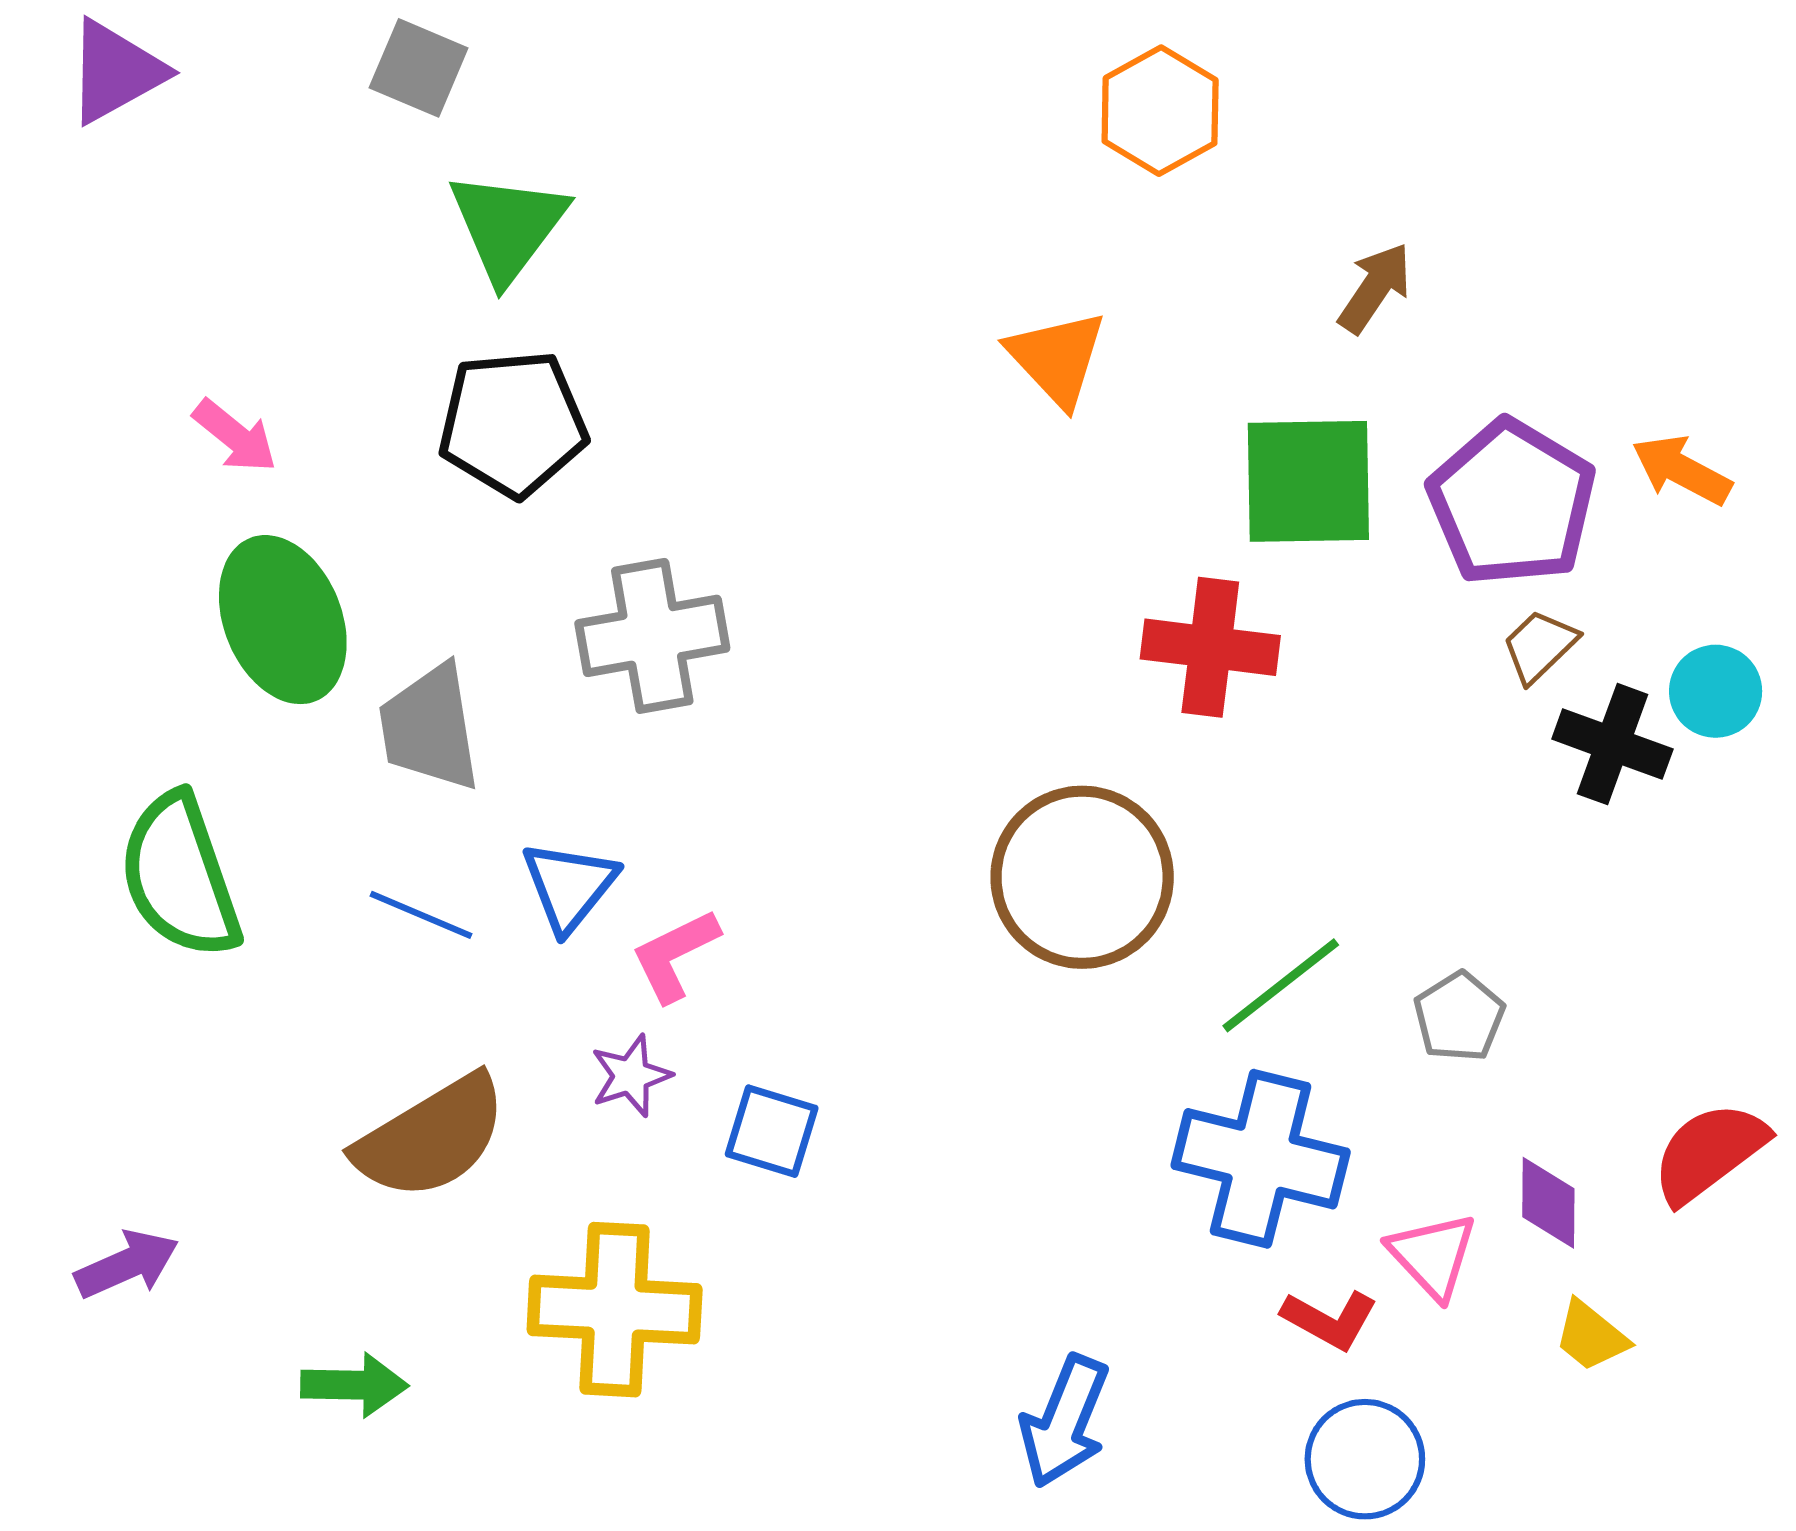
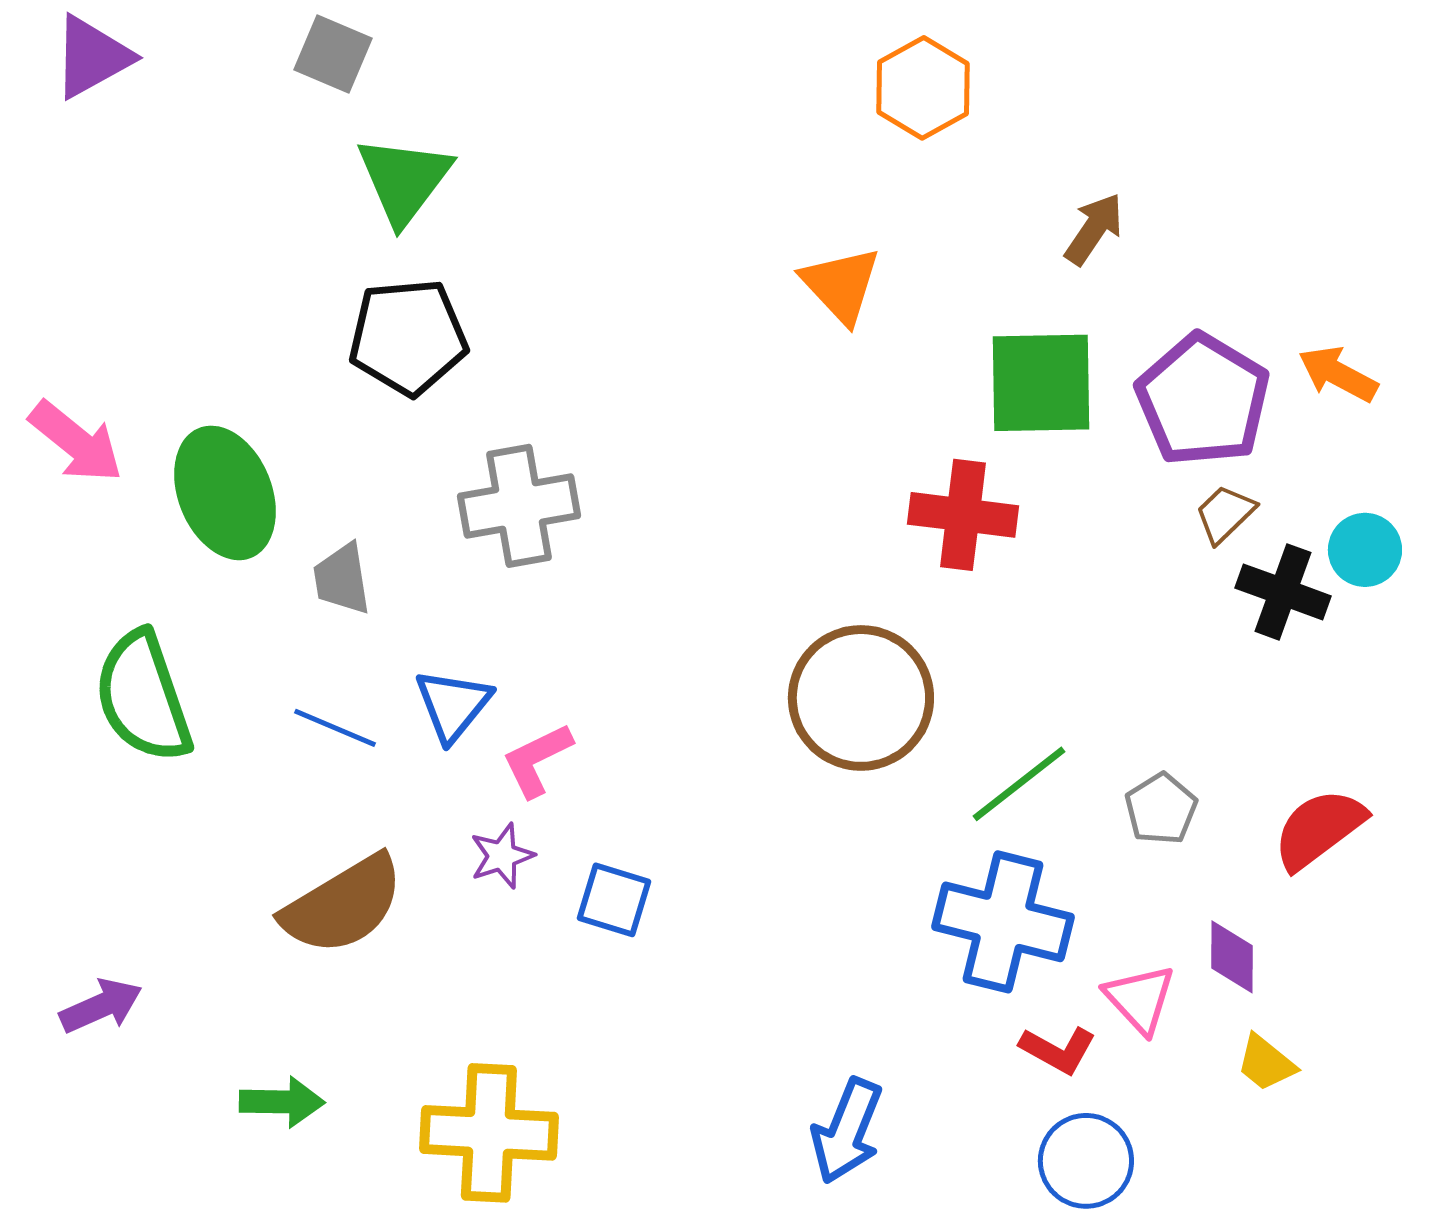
pink arrow: (235, 436) -> (76, 442), moved, size x1.4
gray trapezoid: (430, 728) -> (342, 579), size x0.7
red semicircle: (1709, 1152) -> (1319, 829), moved
yellow cross: (615, 1310) -> (489, 1133), moved

